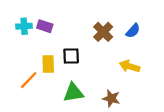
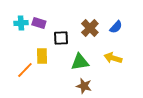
black square: (71, 56) -> (61, 38), moved
green triangle: (73, 93) -> (80, 62), moved
brown star: (111, 98) -> (84, 86), moved

